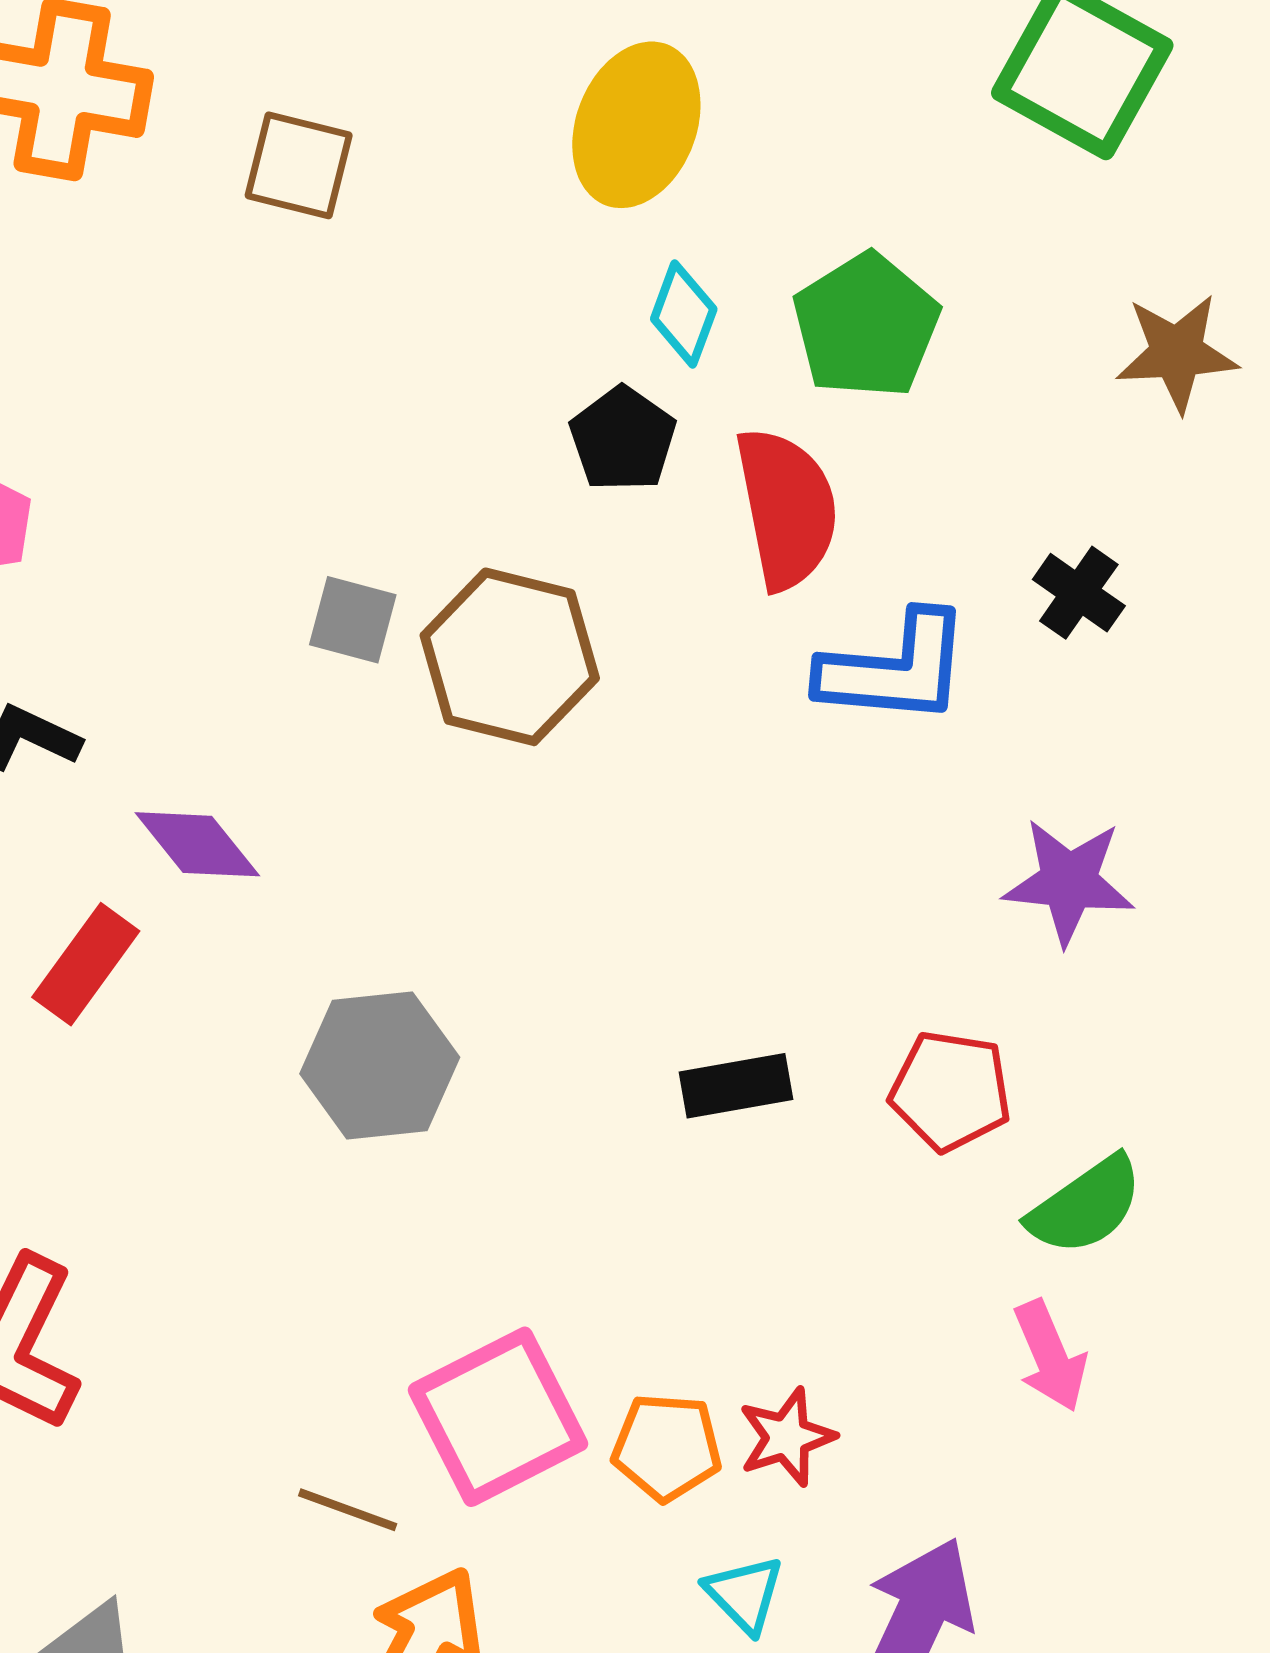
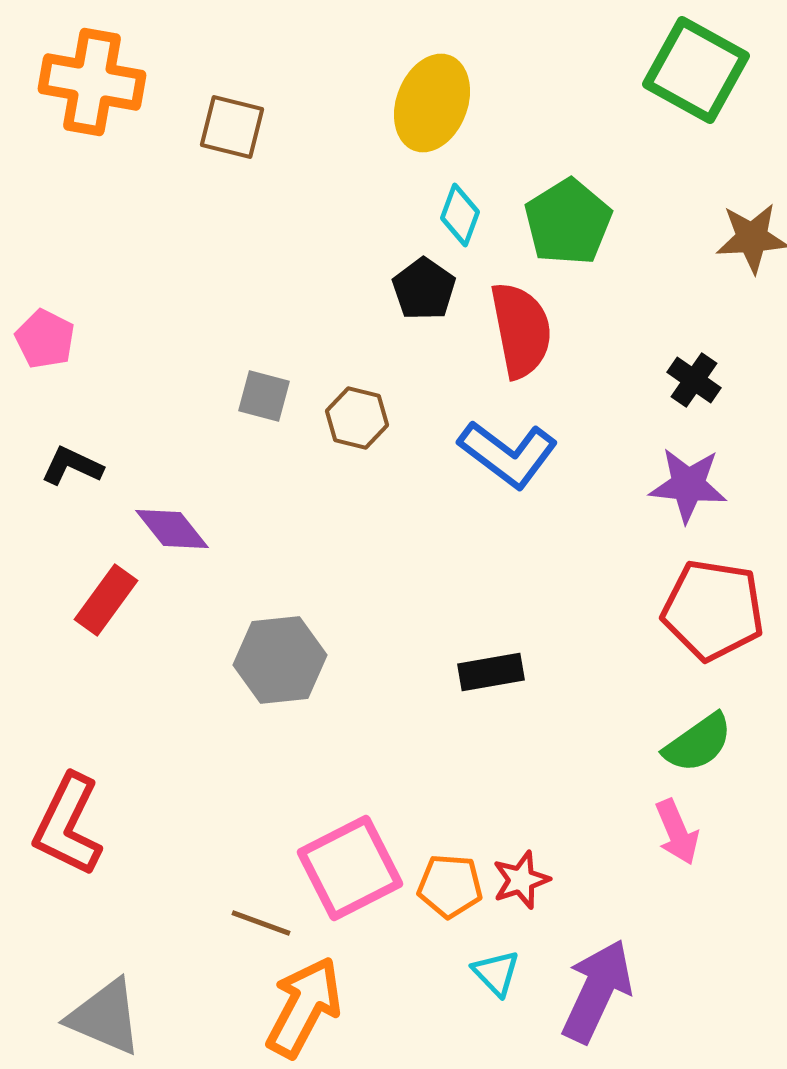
brown hexagon: (510, 657) -> (357, 418), size x0.6
blue L-shape: (895, 669) -> (508, 454), moved, turned 32
purple star: (1069, 881) -> (688, 485), moved
red pentagon: (951, 1091) -> (713, 610), moved, size x1.4

